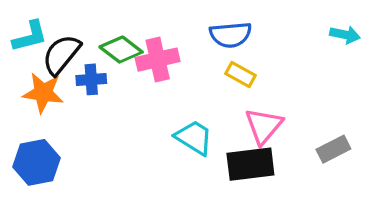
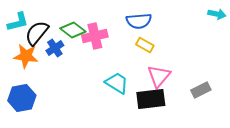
cyan arrow: (345, 35) -> (217, 14), moved
blue cross: (91, 79) -> (55, 48), turned -30

